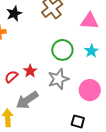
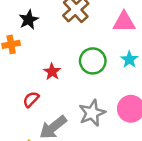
red star: (30, 71) -> (52, 72), moved
gray star: (58, 79) -> (92, 113), moved

